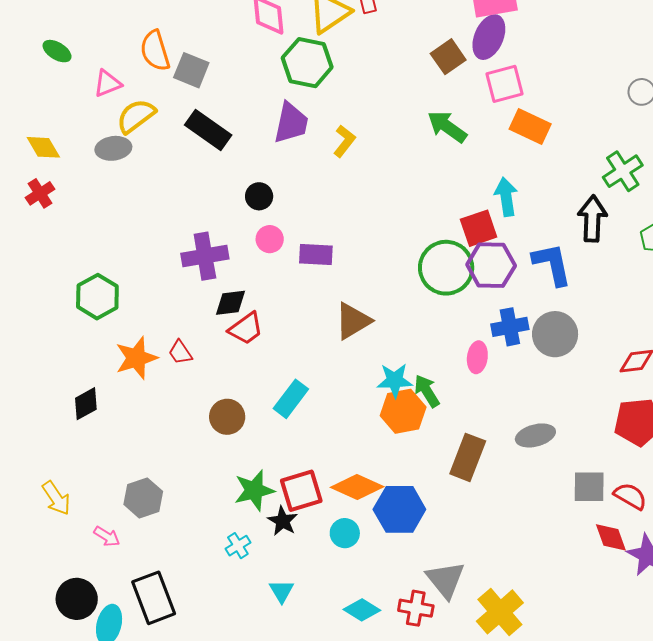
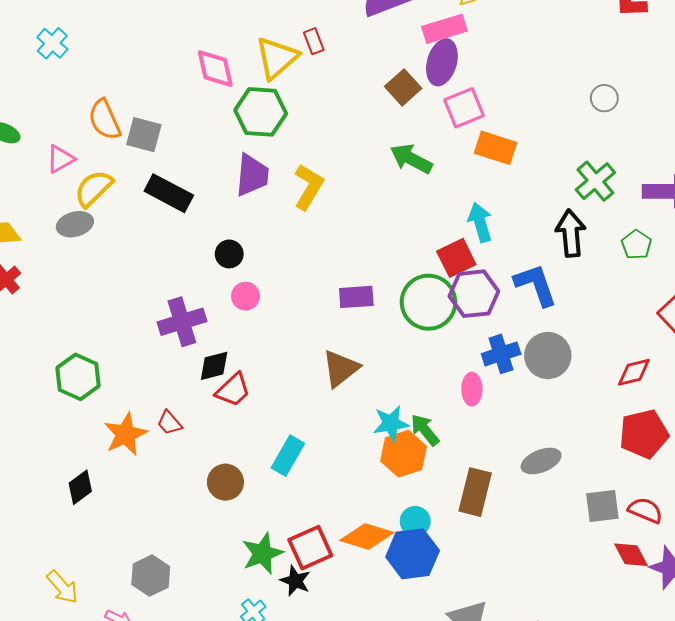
yellow L-shape: (344, 141) -> (309, 187), size x1.4
purple rectangle: (316, 255) -> (356, 297), moved
cyan circle: (345, 533) -> (415, 521), moved

